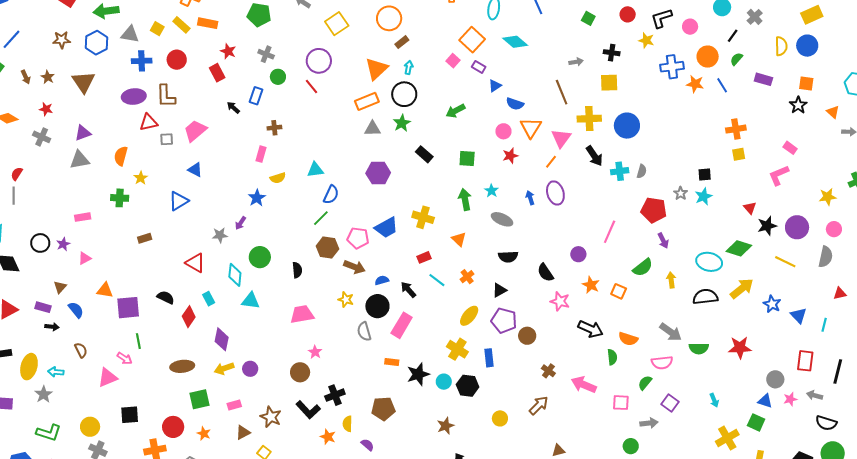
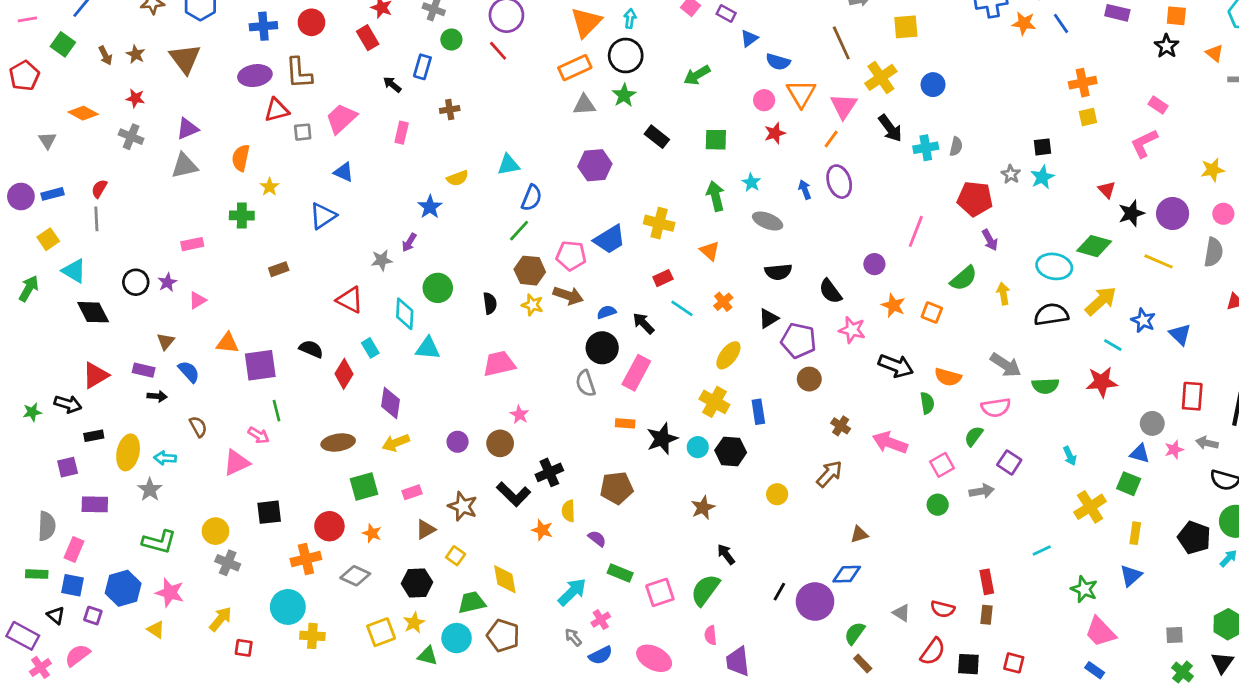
yellow cross: (589, 119) -> (881, 77), turned -30
blue circle: (627, 126) -> (933, 85), size x0.7
pink rectangle: (261, 154) -> (402, 133), moved
yellow star: (346, 300) -> (532, 305), moved
purple pentagon: (504, 321) -> (799, 341), moved
cyan line: (824, 325) -> (1113, 345), moved, turned -72
purple circle: (250, 369) -> (458, 442), moved
pink square: (621, 403) -> (942, 465), turned -30
green circle: (631, 446) -> (938, 505), moved

